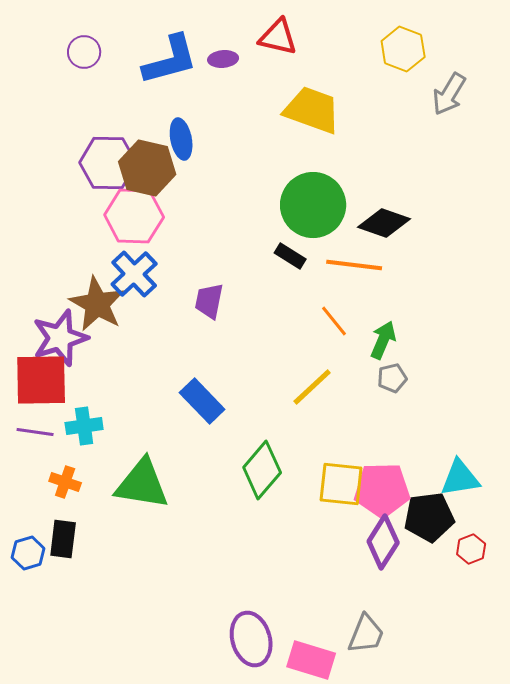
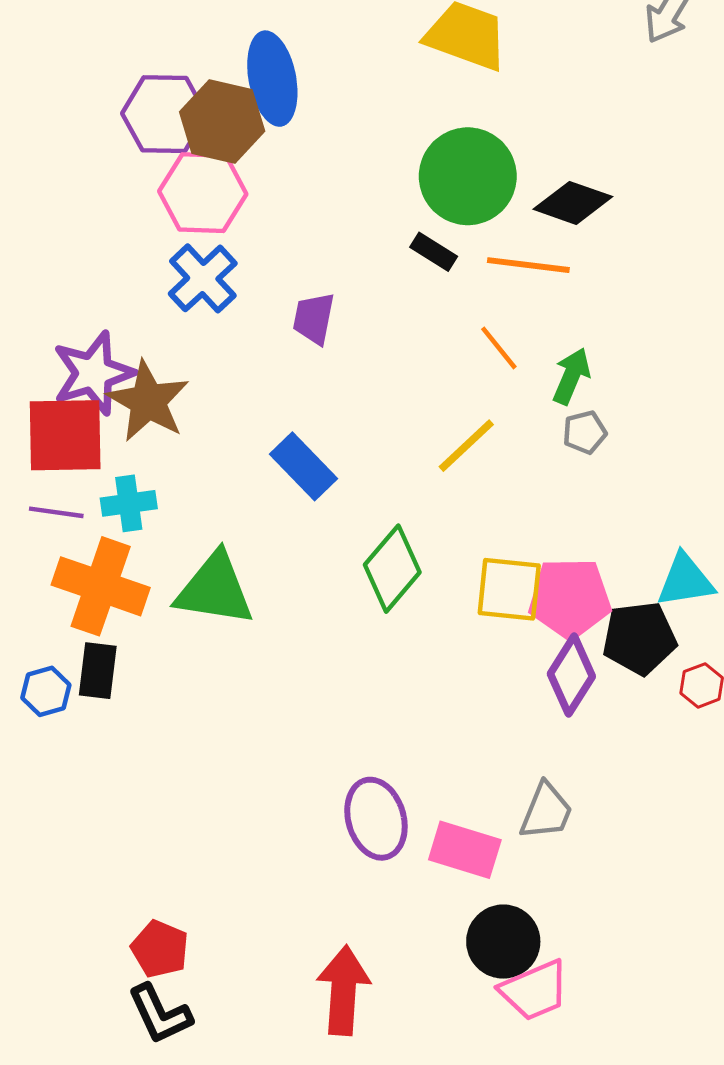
blue ellipse: (181, 139) -> (272, 79), size x1.5
brown star: (97, 304) -> (148, 401), moved
orange cross: (65, 482) -> (101, 586), size x2.0

